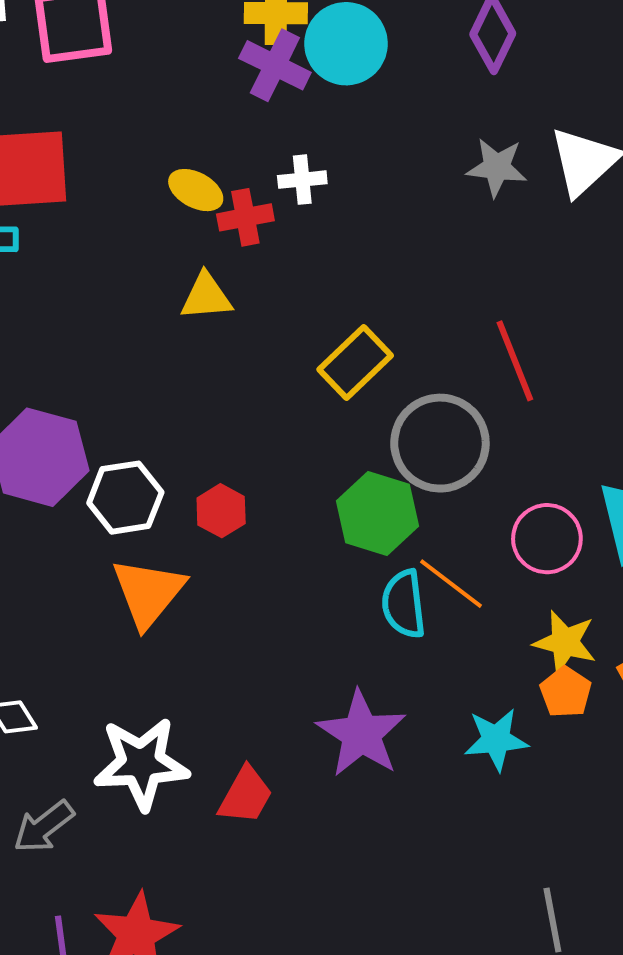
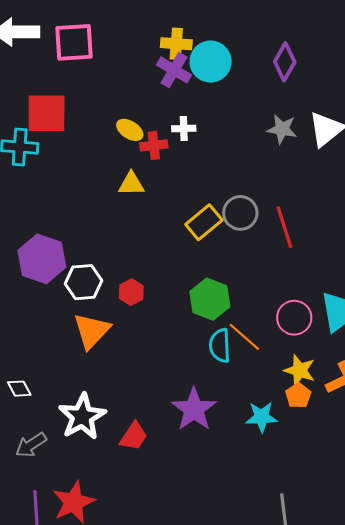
gray circle: (440, 443) -> (240, 213), moved, size x0.7
white star: (141, 764) -> (82, 417), turned -30

